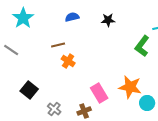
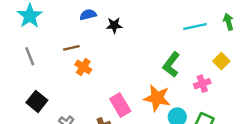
black star: (108, 20) -> (114, 25), moved
green L-shape: (142, 46) -> (171, 65), moved
gray line: (11, 50) -> (30, 56), moved, turned 35

